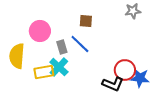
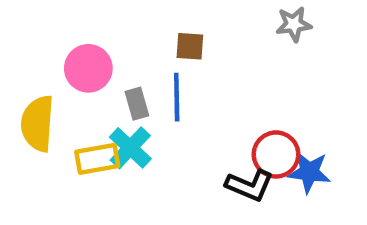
blue line: (80, 44) -> (177, 97), turned 45

